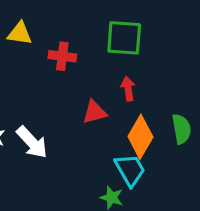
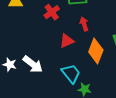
red cross: (62, 56) -> (52, 12), moved, turned -35
cyan trapezoid: (130, 170) -> (71, 74), moved

